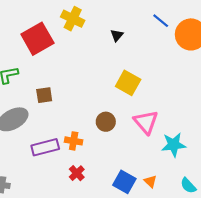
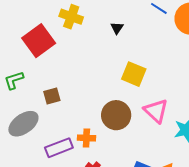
brown circle: (106, 122) -> (116, 115), size x1.5

